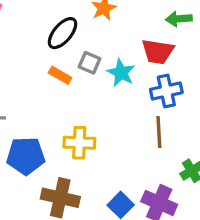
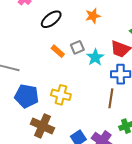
black ellipse: (62, 33) -> (51, 19), moved
gray square: (89, 63) -> (77, 47), turned 32

